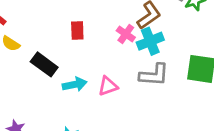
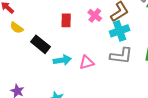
pink cross: (126, 34) -> (95, 15), moved

